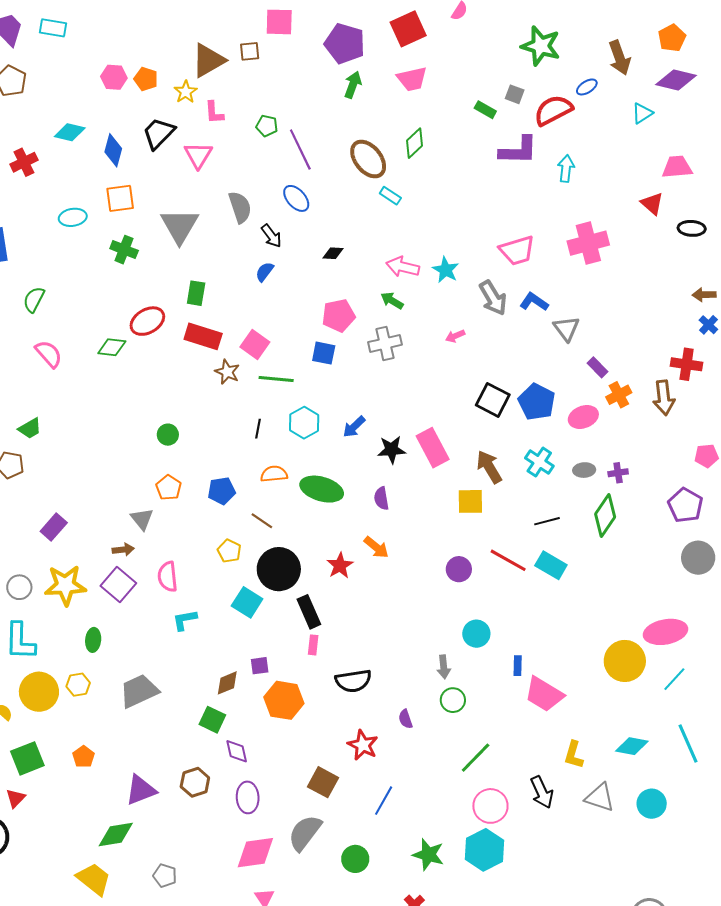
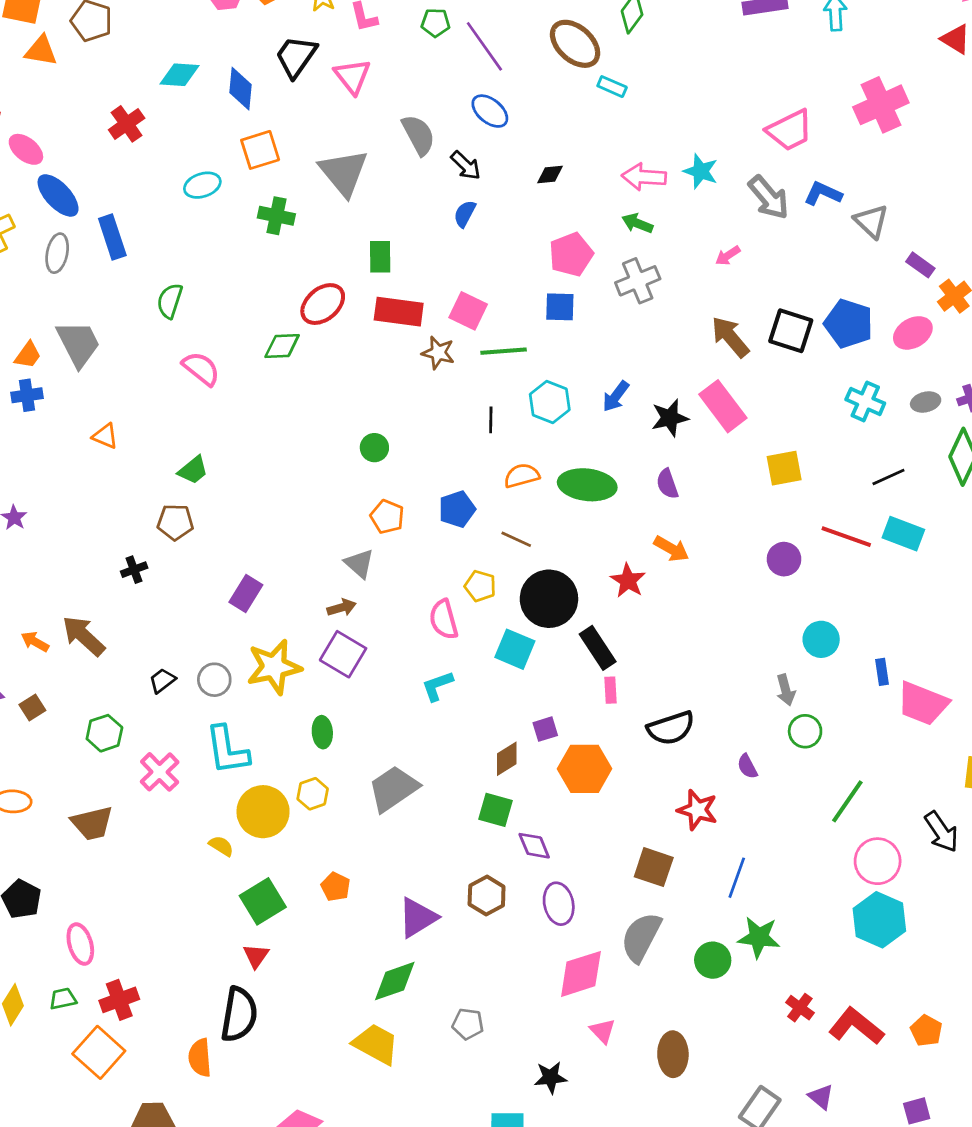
brown arrow: (489, 467) -> (730, 337), moved
pink semicircle: (168, 577) -> (444, 619), moved
green star: (428, 855) -> (759, 937), moved

